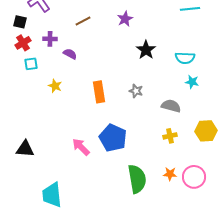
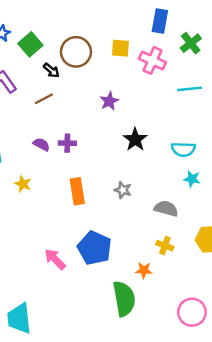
brown line: (83, 21) -> (44, 99), moved
purple cross: (50, 39) -> (67, 143), moved
yellow cross: (170, 136) -> (165, 246), turned 32
orange star: (170, 174) -> (144, 270), moved
pink circle: (194, 177) -> (192, 312), moved

